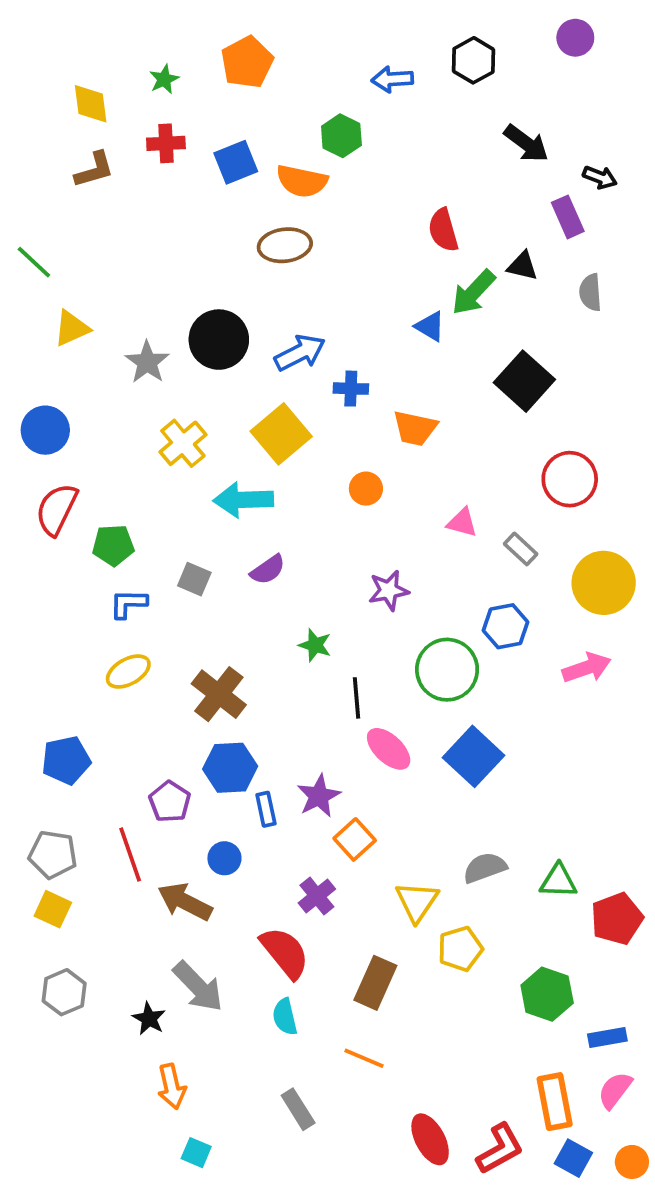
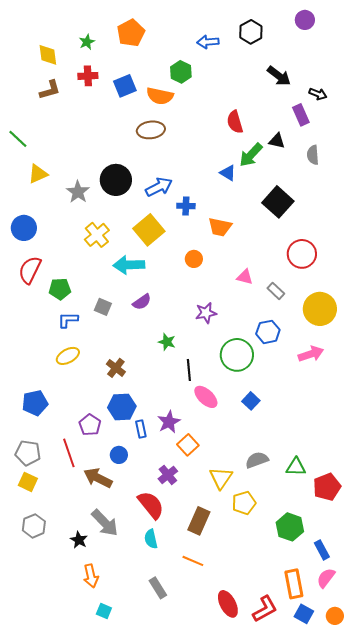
brown cross: (219, 694) -> (116, 368), size x0.7
blue square: (473, 756) -> (251, 401), size x0.6
blue rectangle: (607, 1037) -> (322, 550), turned 72

